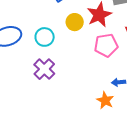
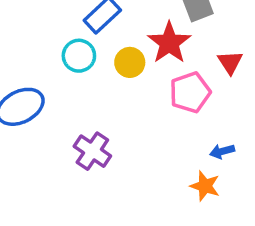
cyan circle: (45, 37) -> (79, 56), moved

